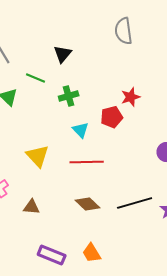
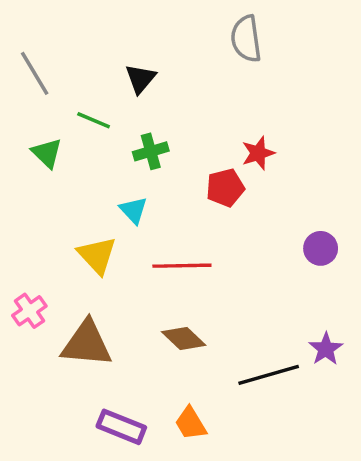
cyan triangle: (81, 130) -> (133, 210), moved
black line: (135, 203) -> (269, 375), moved
brown triangle: (32, 207) -> (87, 344), size x1.8

